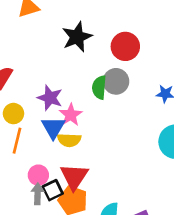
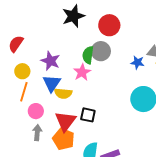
pink star: (71, 115) -> (82, 72), moved
pink circle: (38, 175) -> (36, 111), moved
black square: (53, 190) -> (88, 115), moved, turned 35

